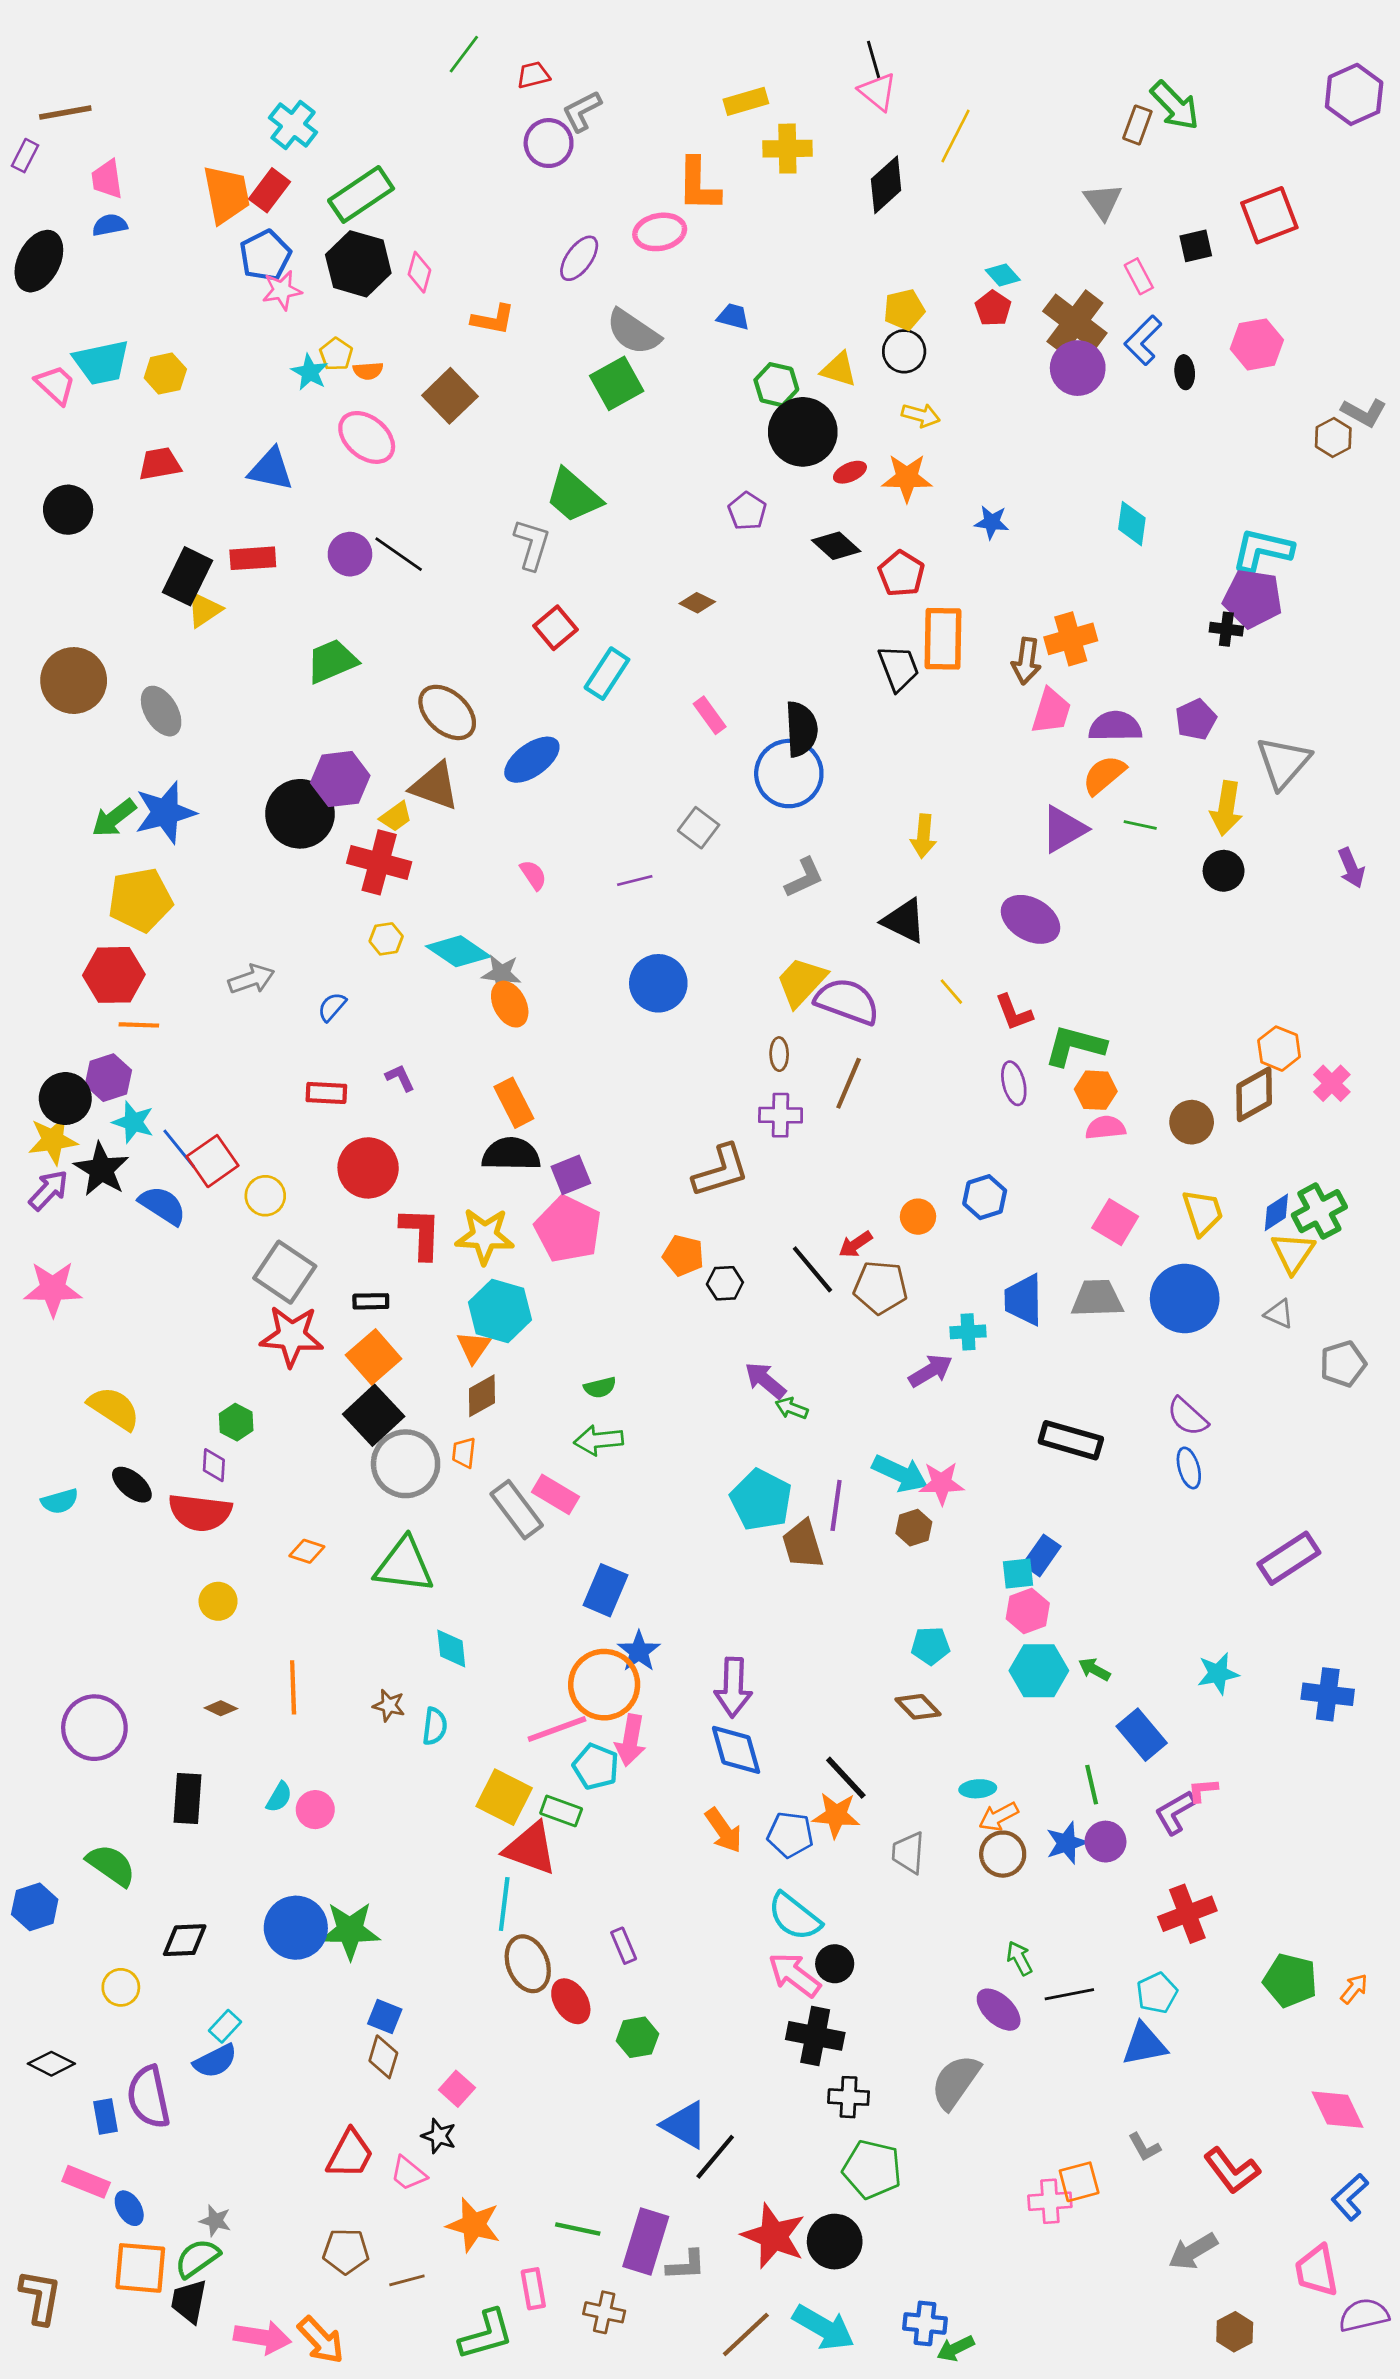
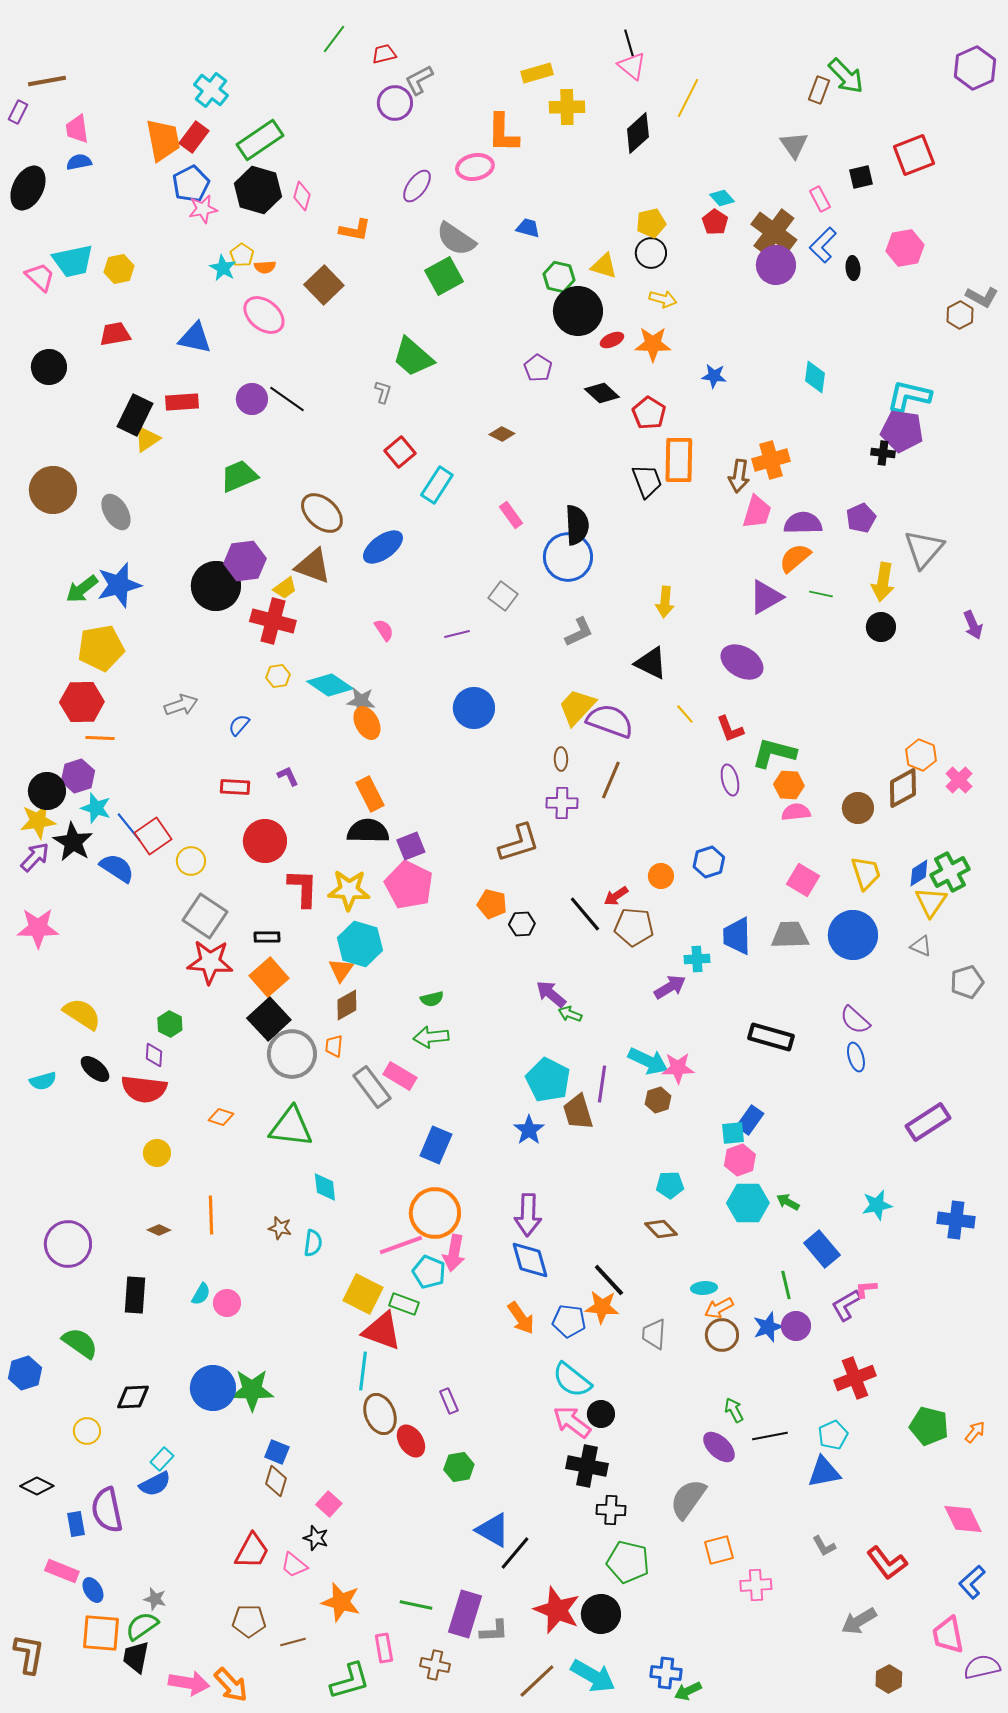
gray L-shape: (532, 544) -> (383, 392), size x0.6
blue star: (639, 1651) -> (529, 1130), moved
orange square: (1079, 2182) -> (719, 1550), moved

